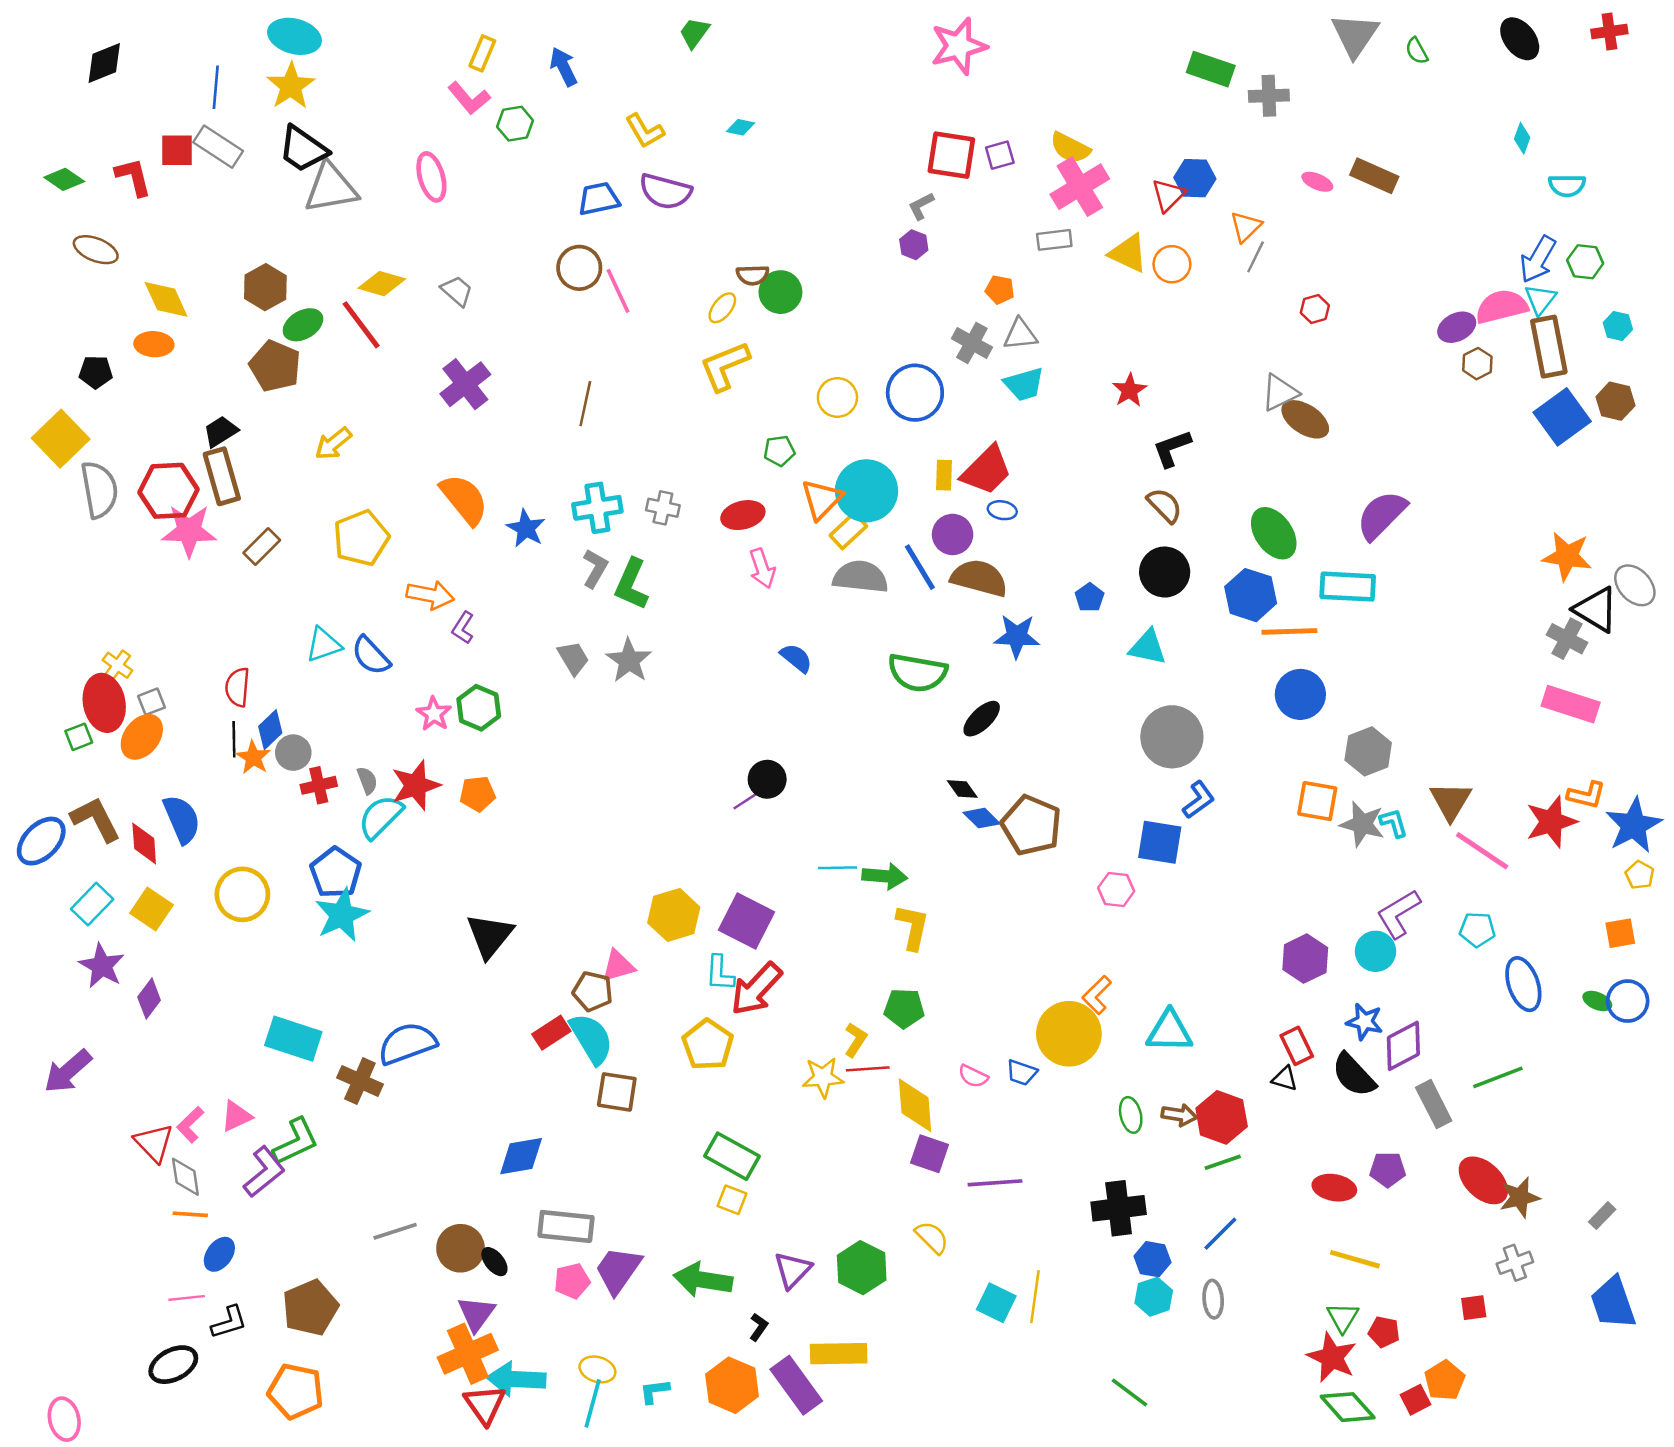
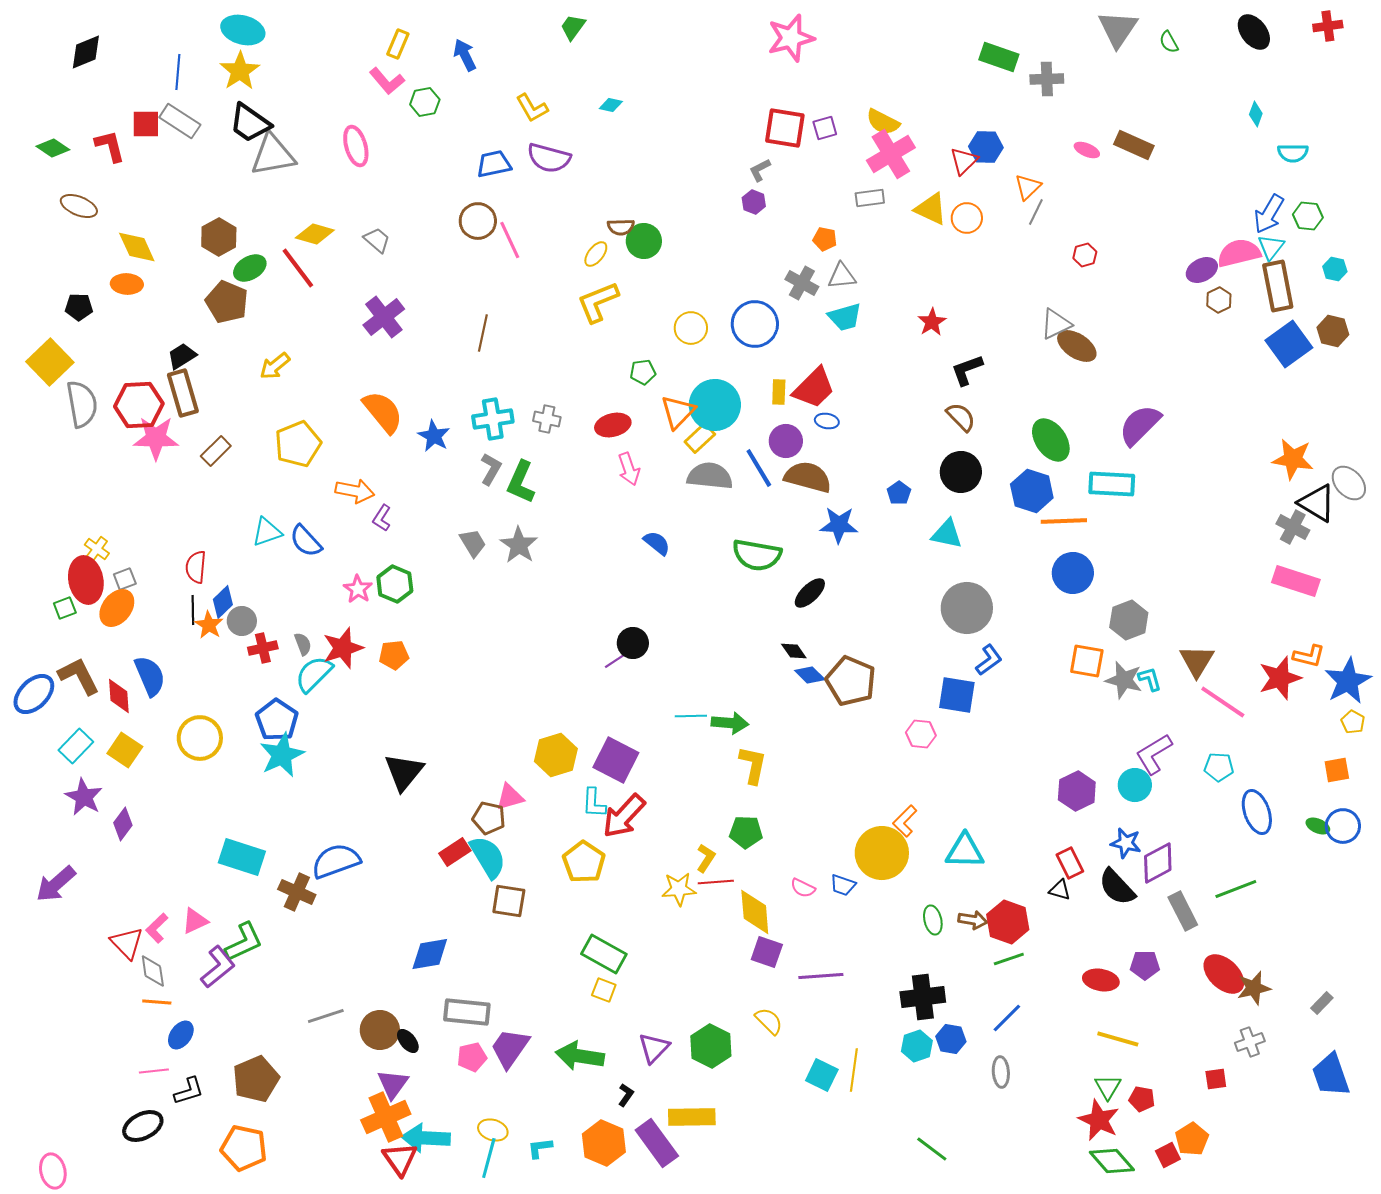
cyan hexagon: (1154, 1297) -> (917, 1046), moved

